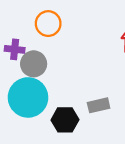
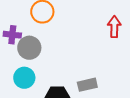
cyan circle: (28, 97) -> (24, 78), size x0.6

